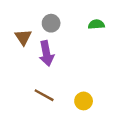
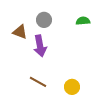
brown triangle: (23, 37) -> (20, 32), turned -35

